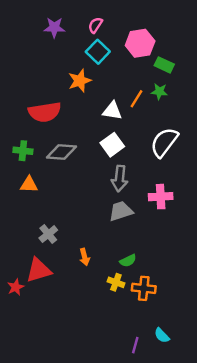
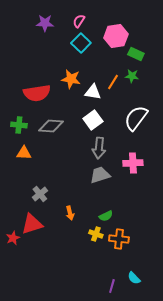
orange star: (80, 81) -> (71, 79), moved, turned 30

